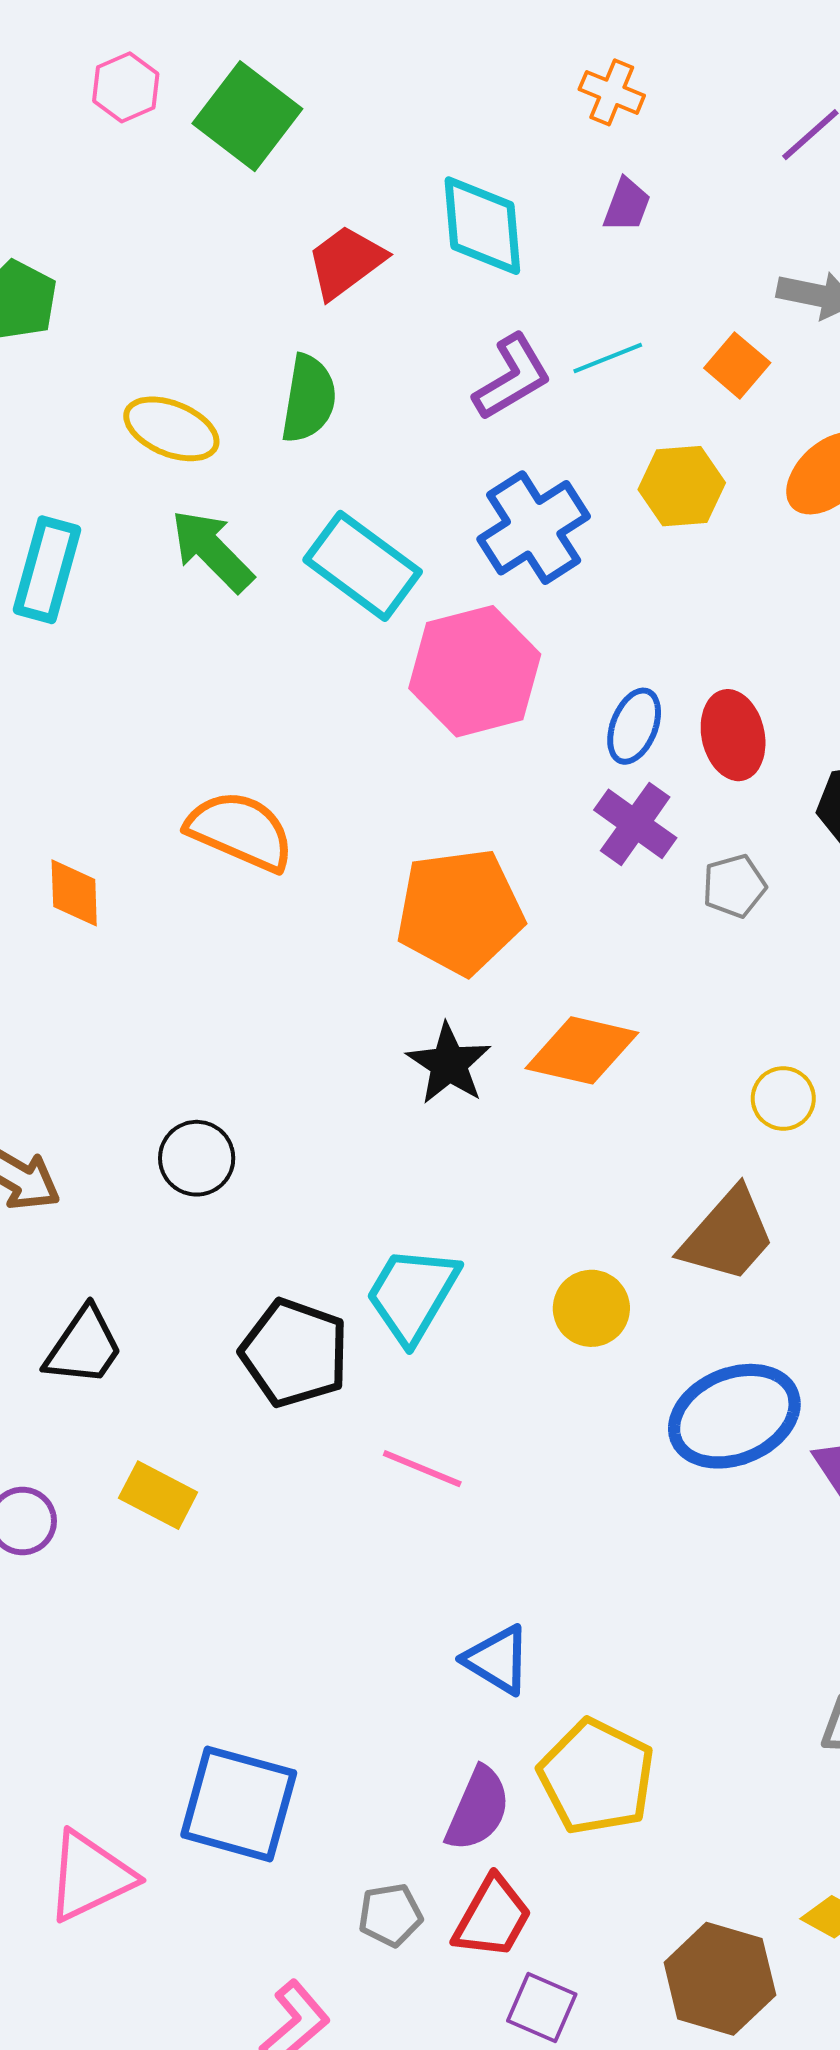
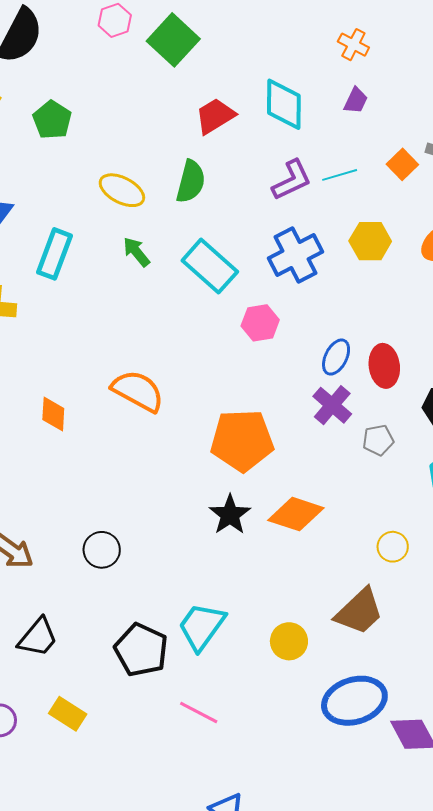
orange square: (737, 365) -> (402, 164), moved
green arrow: (212, 551) -> (136, 252), size x0.7
pink hexagon: (475, 671) -> (260, 323), size x0.6

